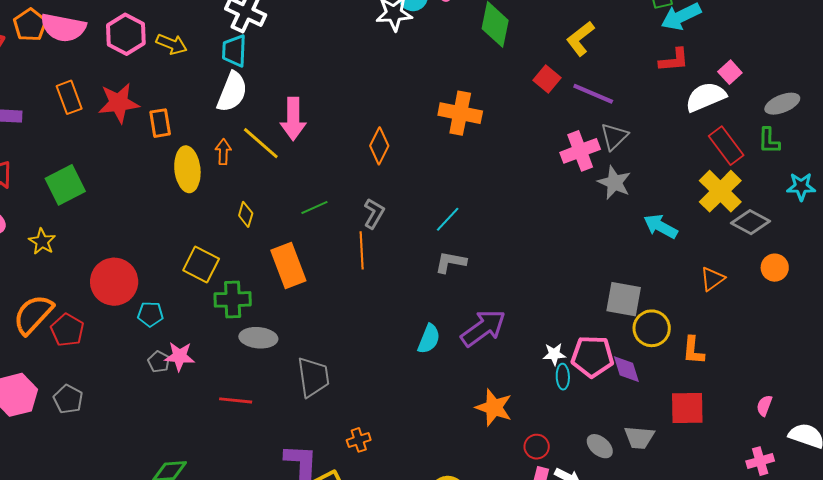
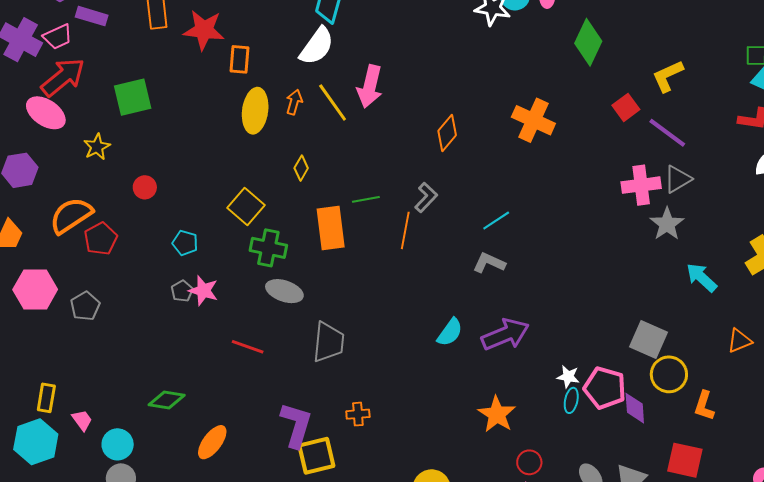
green line: (314, 208) -> (366, 199), moved
red circle: (114, 282) -> (145, 187), moved, size x0.5

